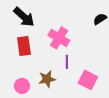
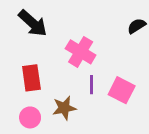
red rectangle: (24, 46) -> (31, 78), moved
pink square: (88, 80) -> (122, 90), moved

